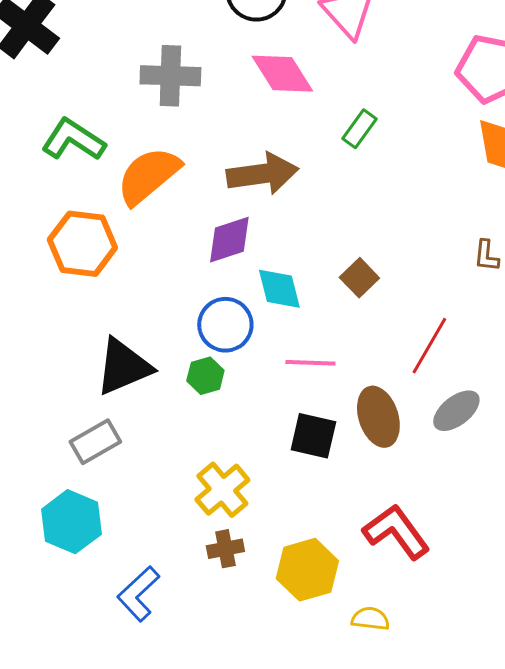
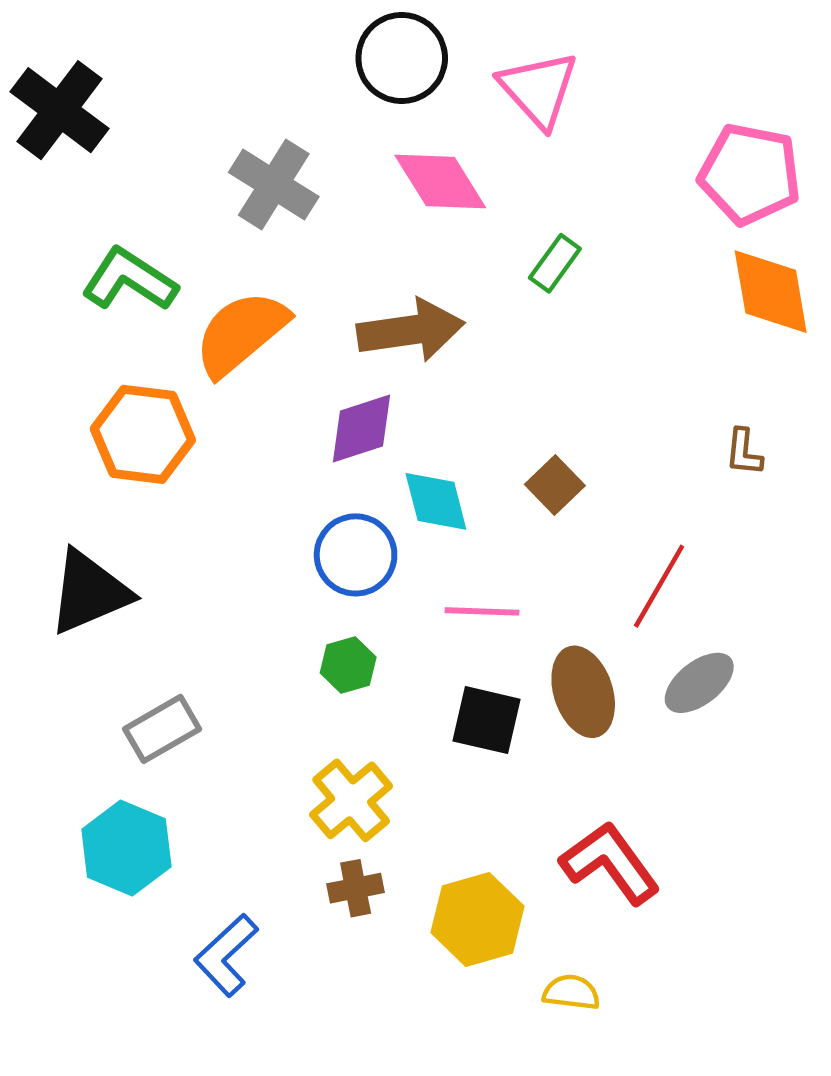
gray cross: (170, 76) -> (274, 184), turned 30
black triangle: (123, 367) -> (89, 592), moved
green hexagon: (205, 376) -> (348, 665), moved

